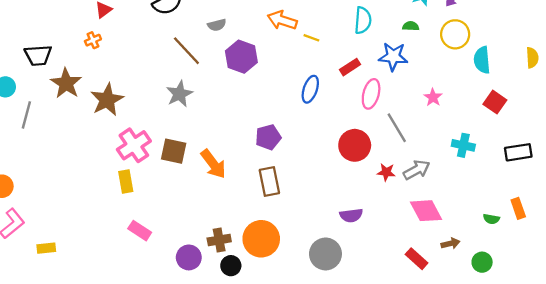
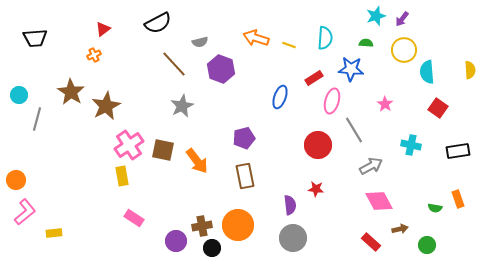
yellow line: (311, 38) -> (289, 45), moved
black trapezoid: (38, 55) -> (35, 38), moved
gray star: (179, 94) -> (182, 106), moved
red star: (386, 172) -> (316, 189), moved
purple semicircle: (351, 215) -> (290, 205), moved, turned -90

